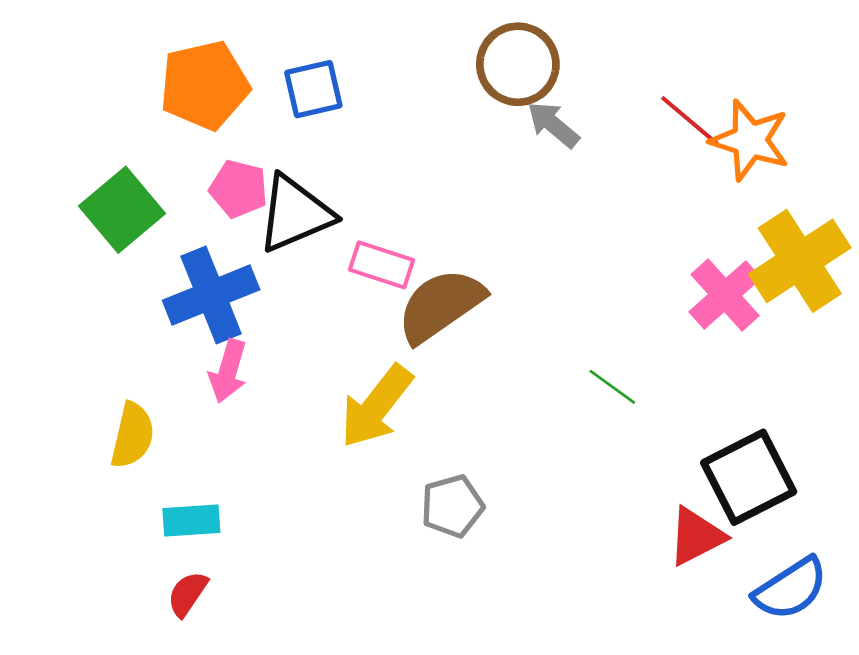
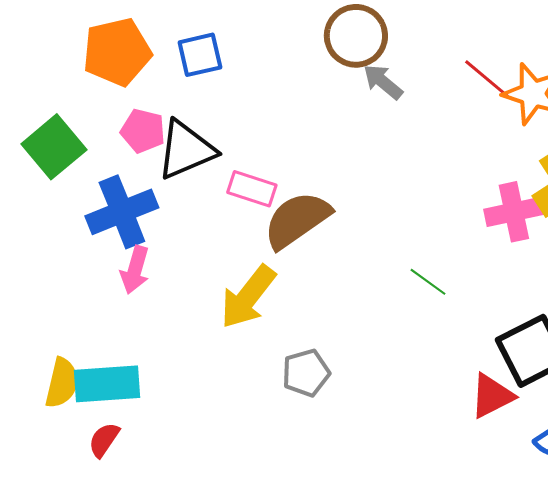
pink cross: (725, 295) -> (514, 212), turned 30
yellow semicircle: (132, 435) -> (62, 383), moved
cyan rectangle: (191, 521) -> (107, 384), size x1.5

